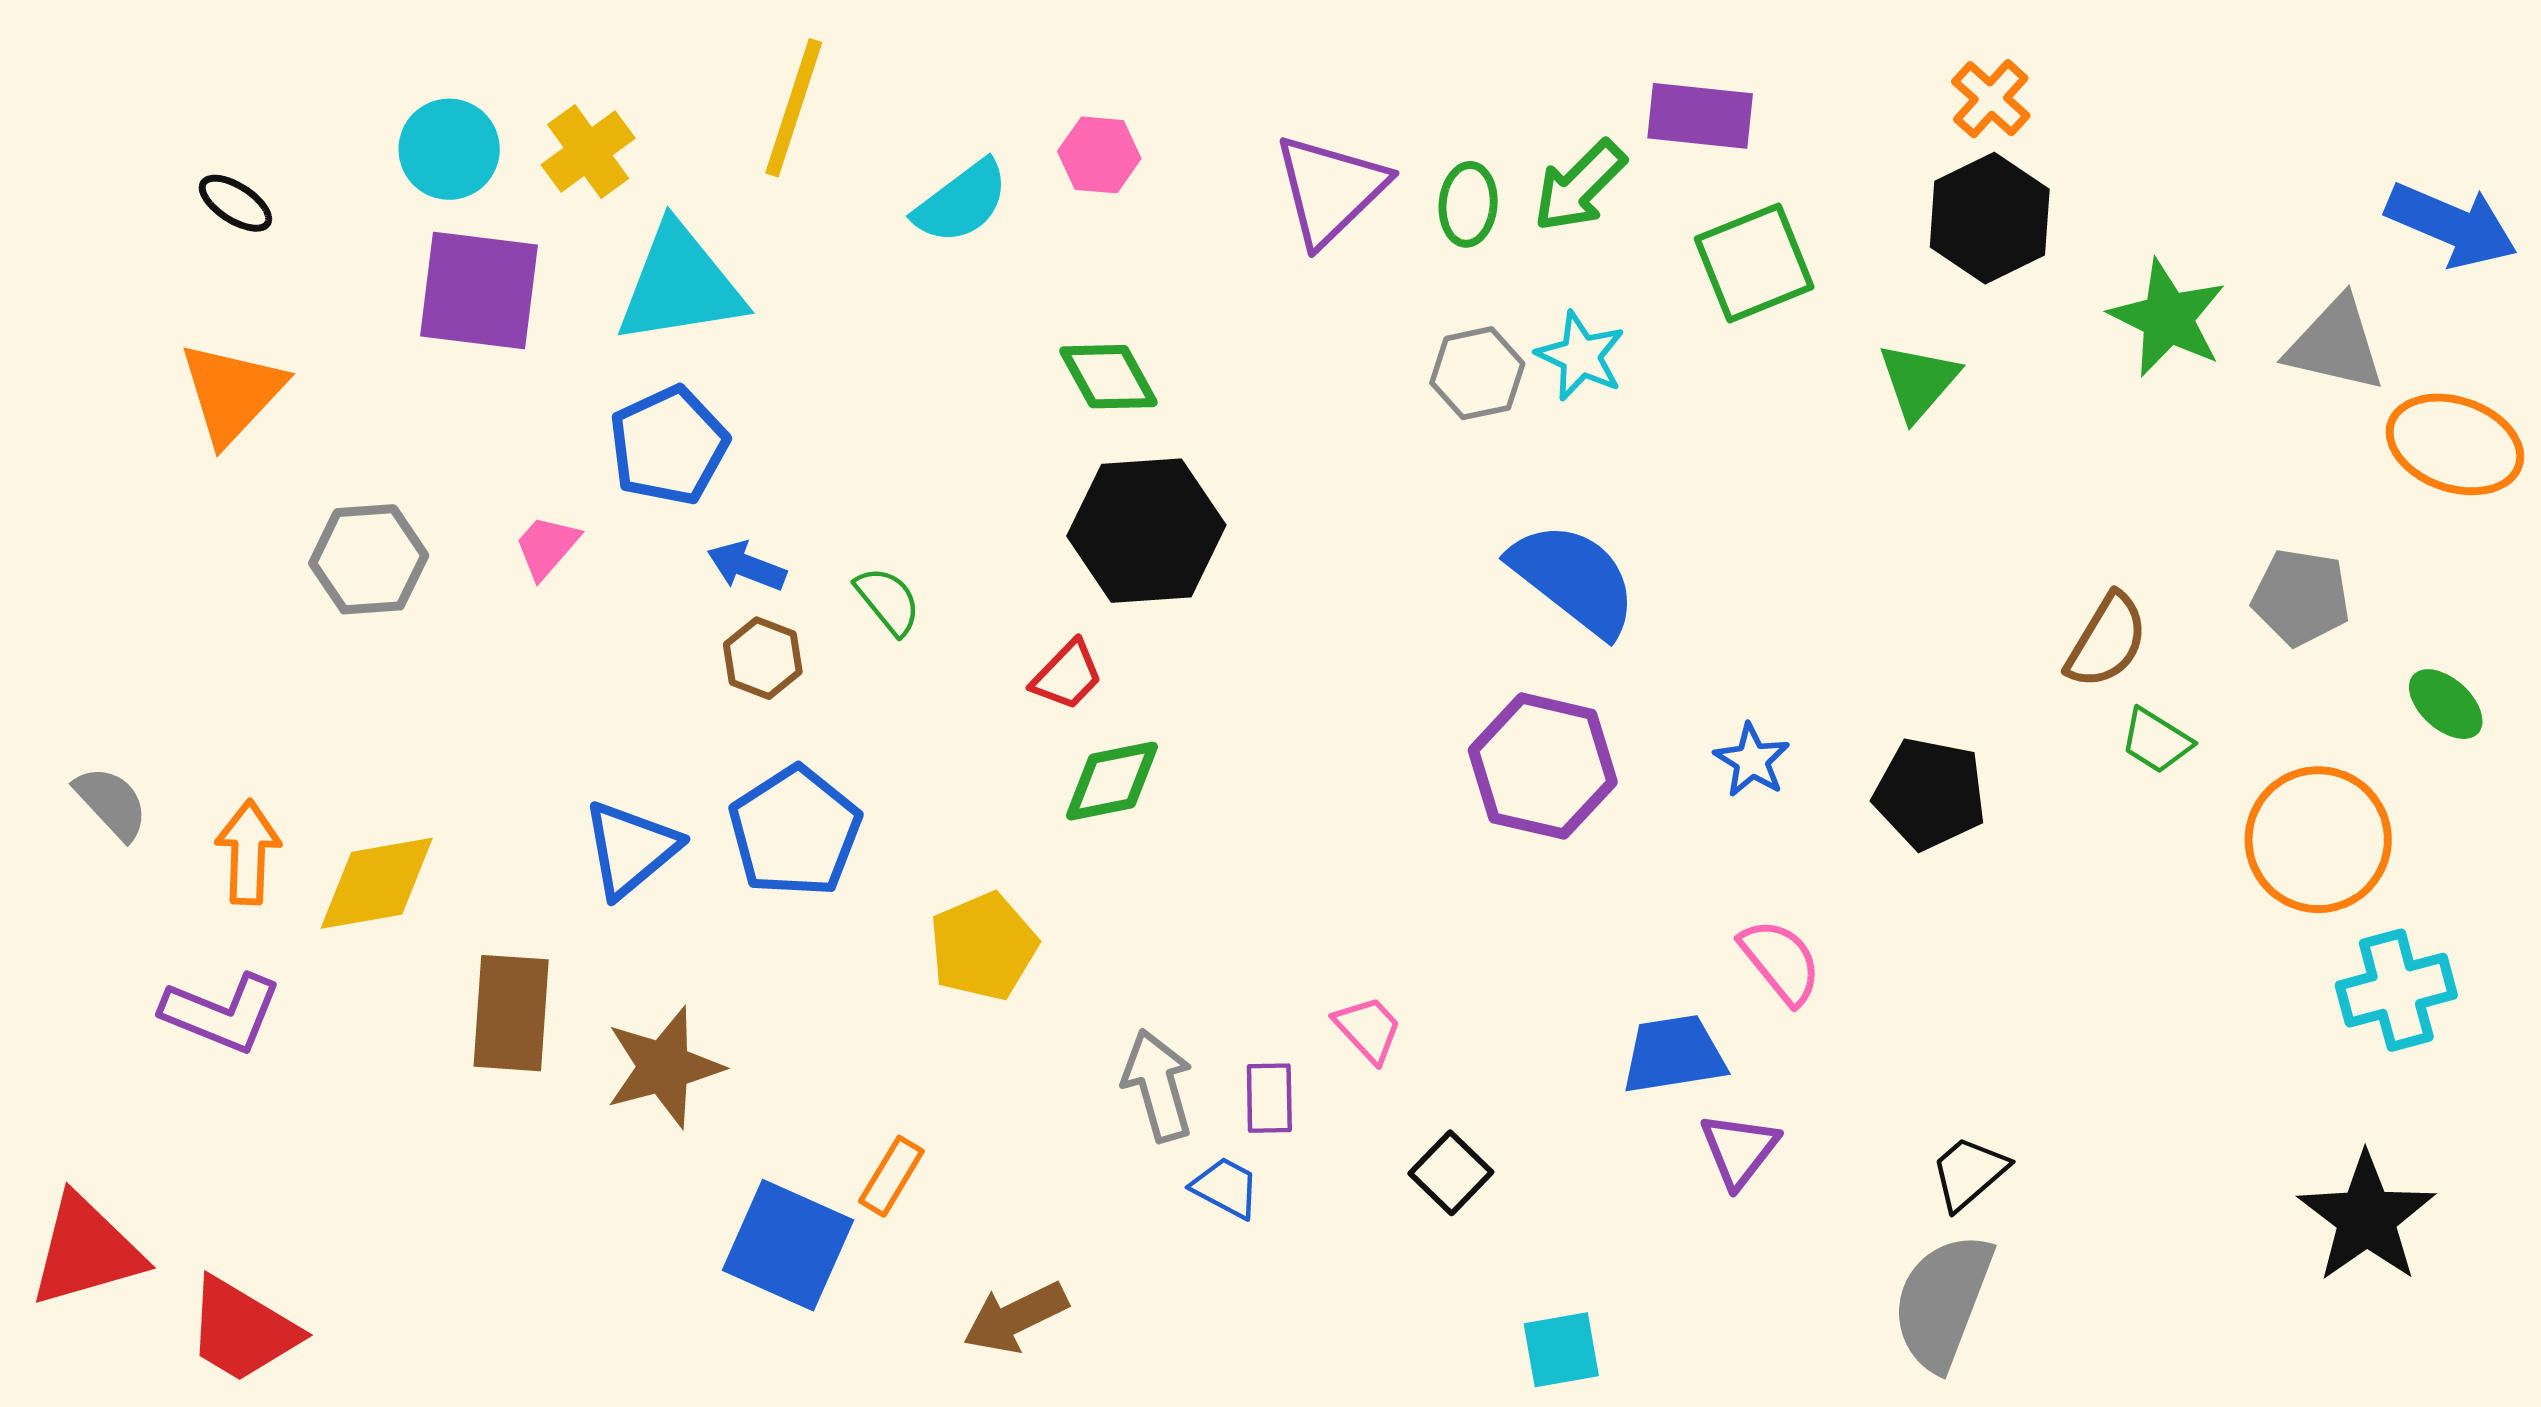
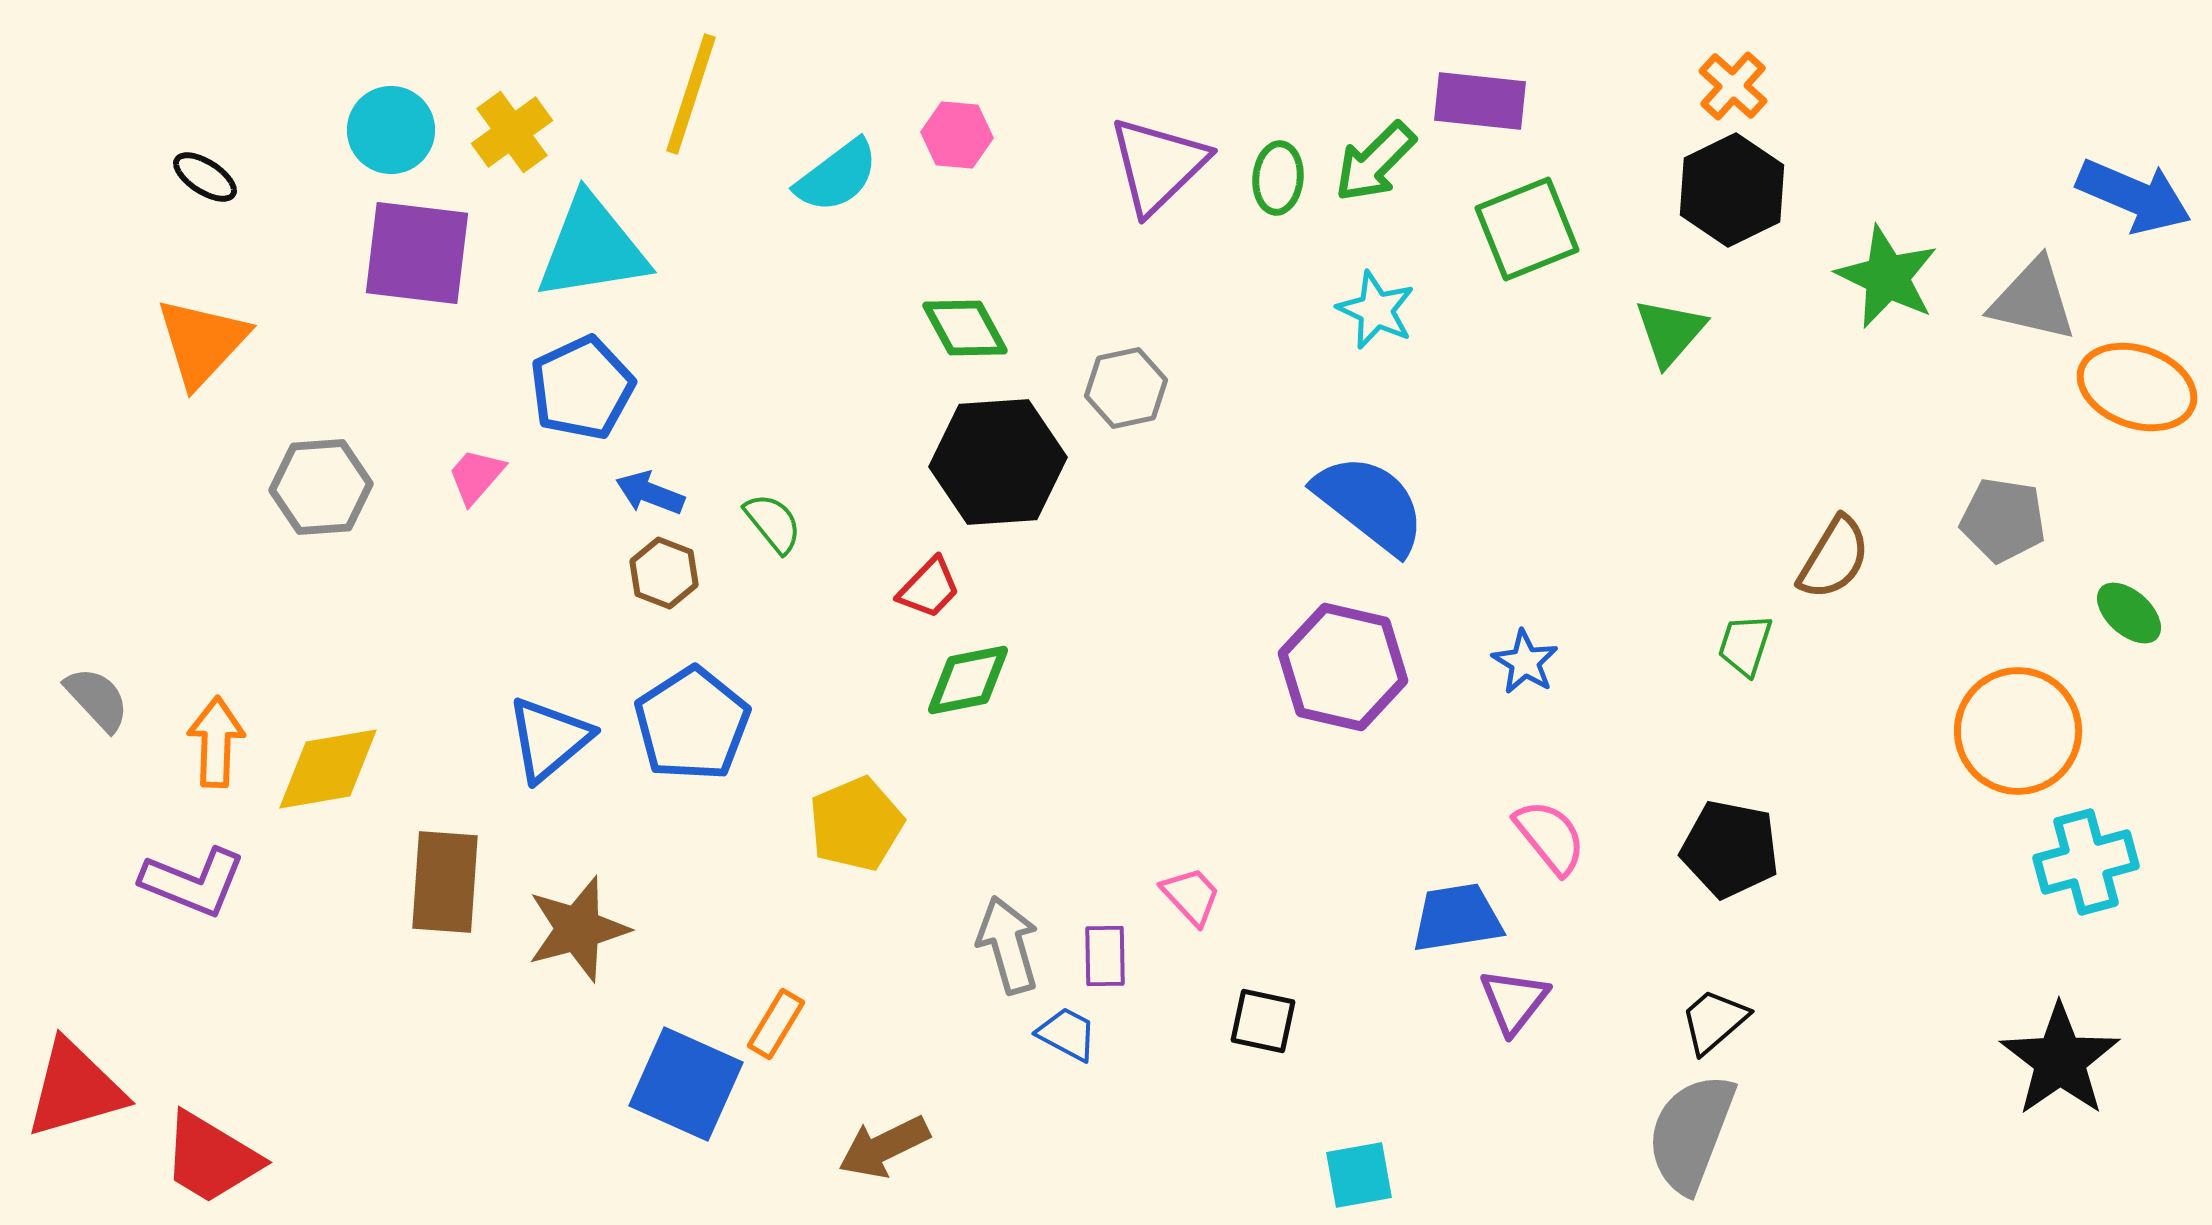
gray hexagon: (1477, 373) -> (1126, 388), moved
green trapezoid: (2156, 741) -> (1745, 645), moved, turned 76
black pentagon: (1930, 794) -> (1730, 849), moved
black square: (1451, 1173) -> (1263, 1021), turned -32

